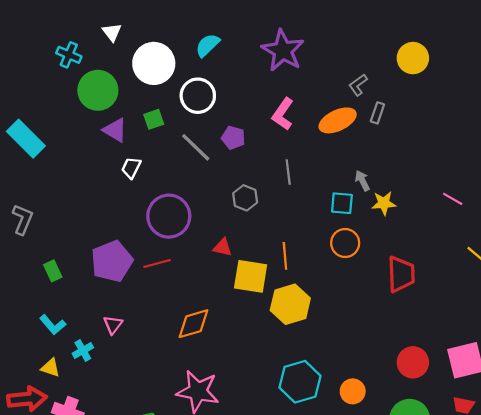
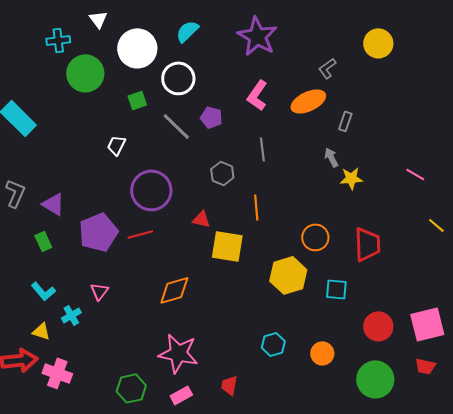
cyan cross: (69, 55) -> (58, 40), turned -30
gray rectangle: (377, 113) -> (345, 121), moved
purple triangle: (115, 130) -> (53, 204), moved
cyan square: (342, 203) -> (336, 289), moved
orange circle: (345, 243) -> (315, 237), moved
orange line: (285, 256) -> (256, 207), moved
yellow hexagon: (290, 304) -> (288, 275), moved
cyan hexagon: (300, 382) -> (273, 344), size x0.6

